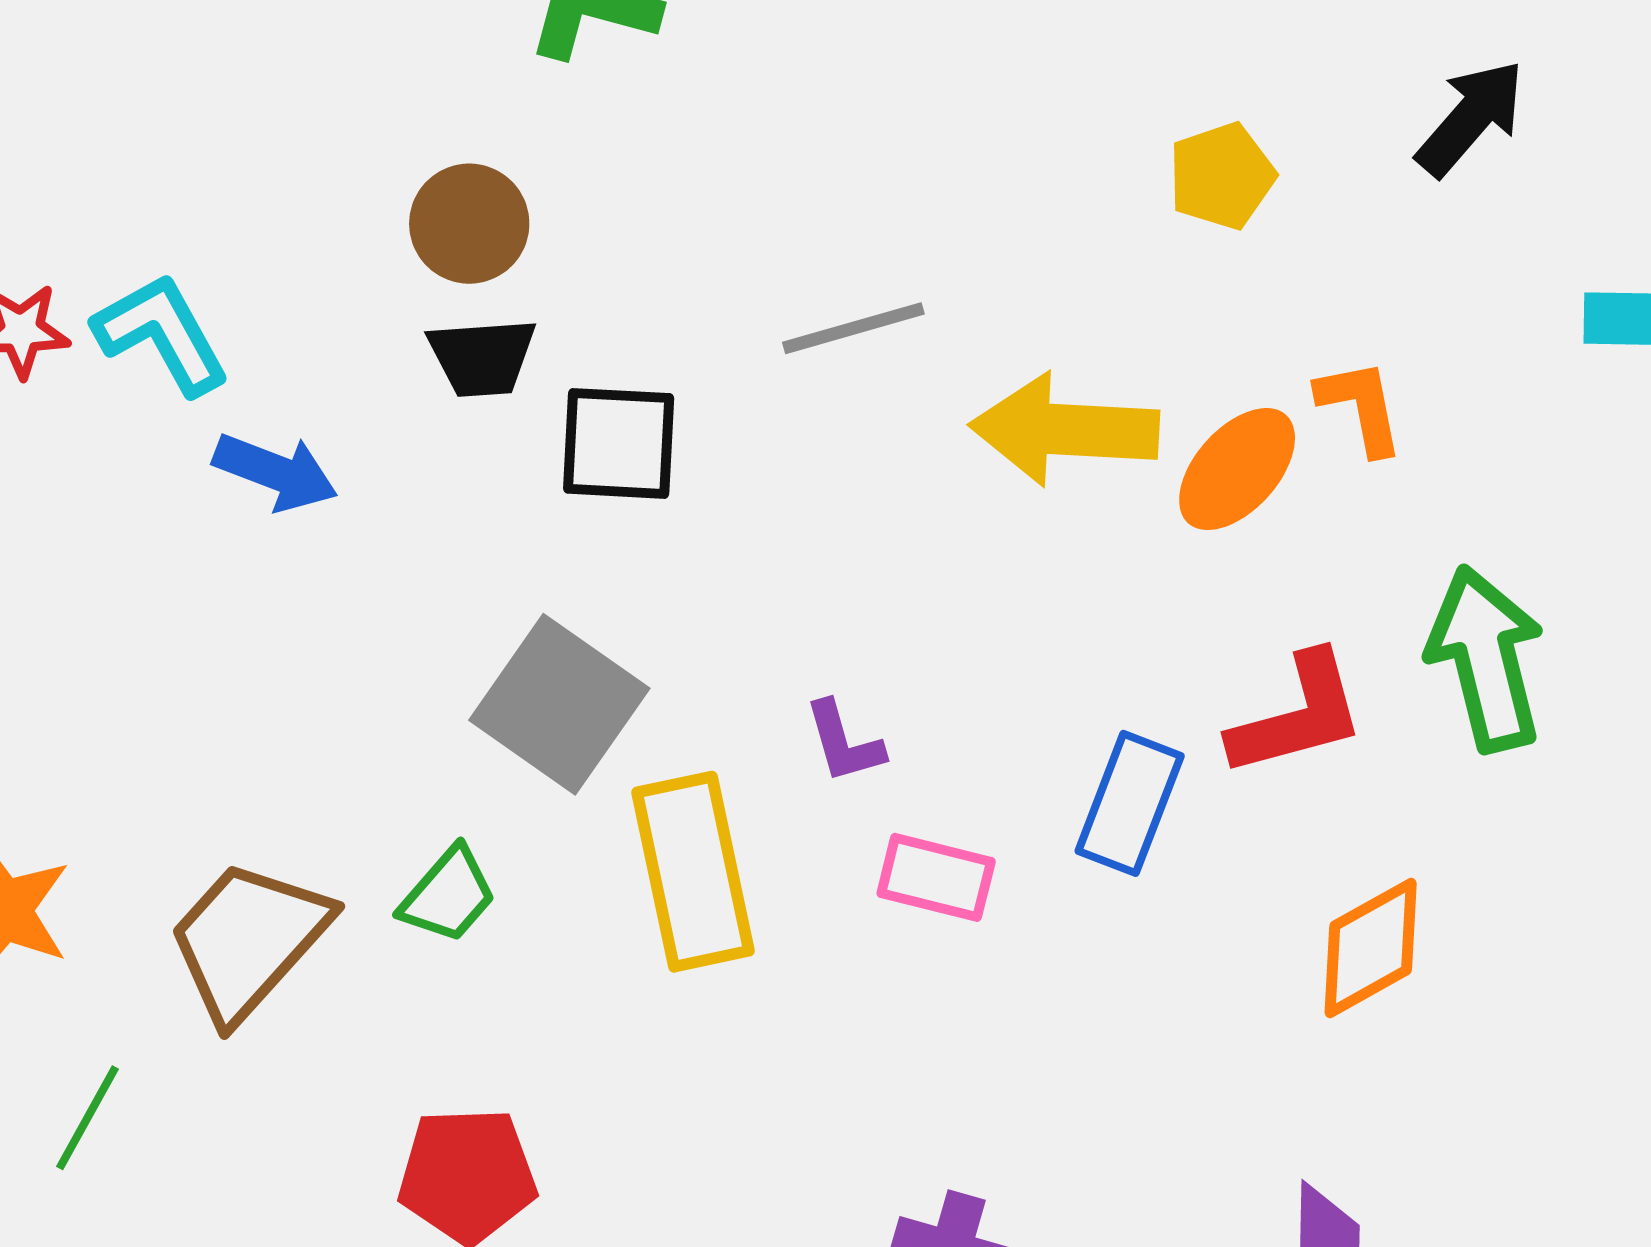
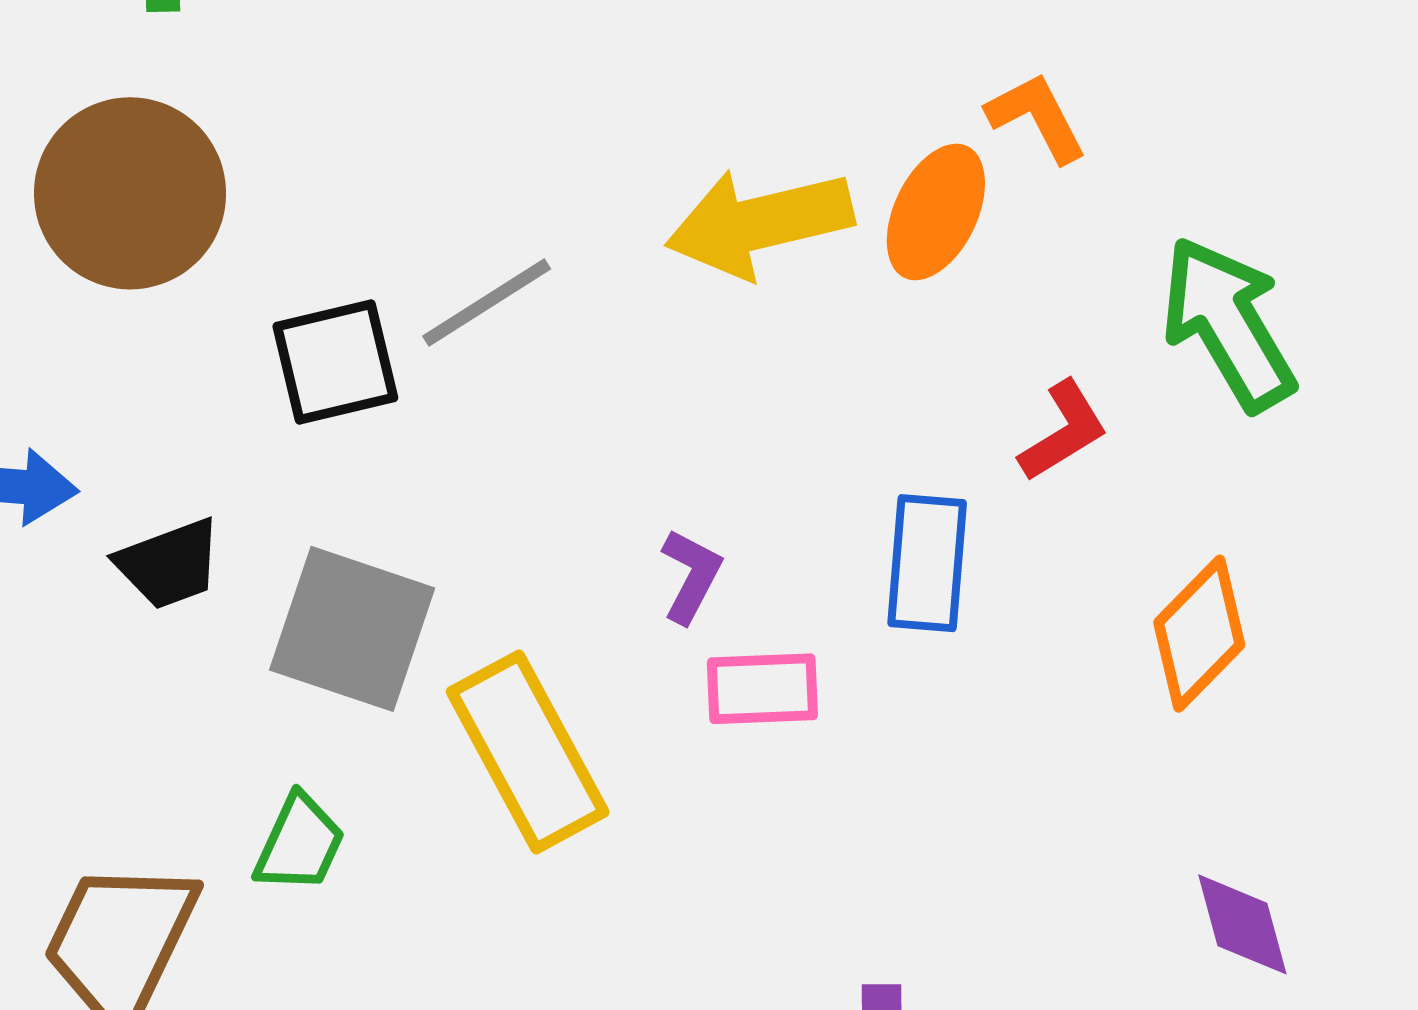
brown circle: (469, 224) -> (130, 193), size x1.6
gray line: (853, 328) -> (487, 303), moved
black trapezoid: (482, 357) -> (169, 564), moved
red L-shape: (1298, 715) -> (1063, 431), size x0.7
purple L-shape: (844, 742) -> (691, 576), moved, turned -120

